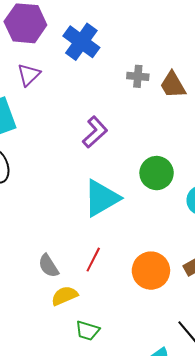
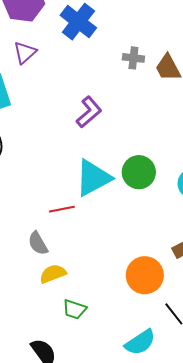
green circle: (157, 173) -> (139, 172), moved
red line: (93, 260) -> (62, 209), moved, turned 50
orange circle: (151, 271) -> (145, 275), moved

